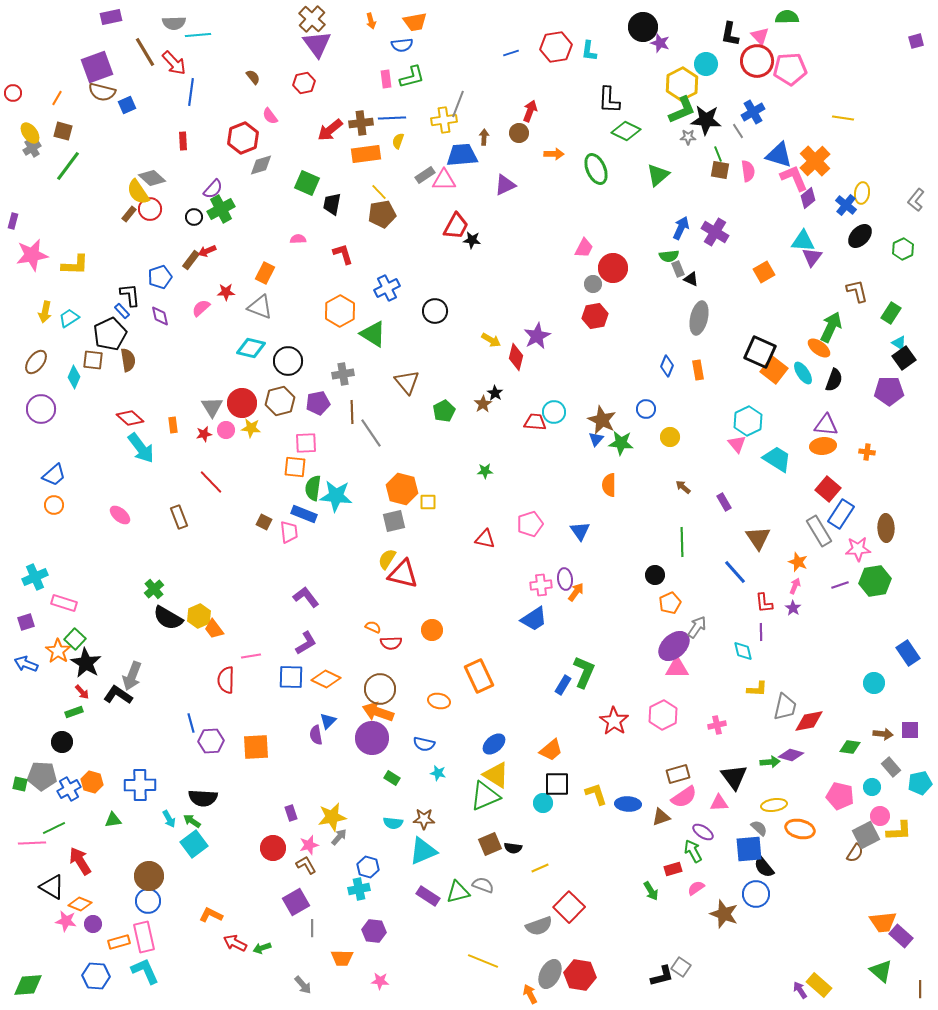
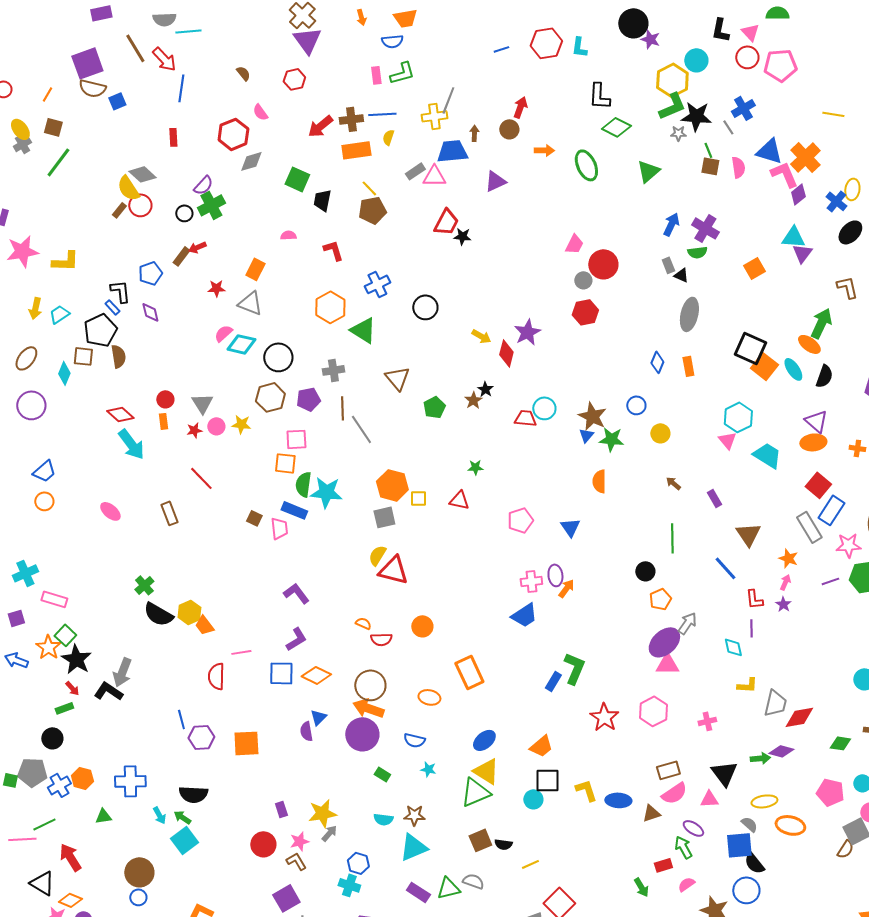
red circle: (757, 61) -> (747, 57), size x0.7
green semicircle: (669, 256) -> (697, 252), moved
pink semicircle: (201, 308) -> (223, 333), moved
red circle: (242, 403) -> (165, 399), moved, size x0.6
purple triangle: (826, 425) -> (816, 421), turned 35
red triangle: (485, 539) -> (459, 500), moved
cyan cross: (359, 889) -> (349, 885), turned 30
blue circle: (148, 901) -> (138, 897), size x0.7

